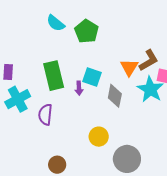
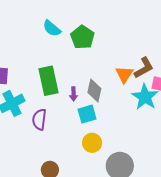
cyan square: (92, 77) -> (87, 114), moved, turned -36
gray diamond: (115, 96) -> (94, 90), moved

